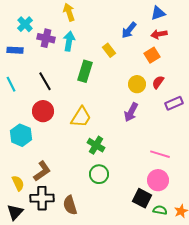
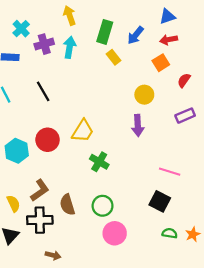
purple cross: (46, 38) -> (44, 44), turned -30
green rectangle: (85, 71) -> (105, 32), moved
red semicircle: (158, 82) -> (184, 80), moved
red circle: (43, 111) -> (48, 140), moved
purple arrow: (131, 112) -> (138, 125), turned -30
green circle: (99, 174) -> (103, 206), moved
pink circle: (158, 180) -> (115, 233), moved
black square: (142, 198) -> (160, 201), moved
brown semicircle: (70, 205) -> (67, 205), moved

